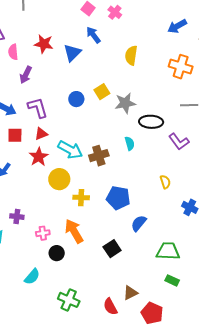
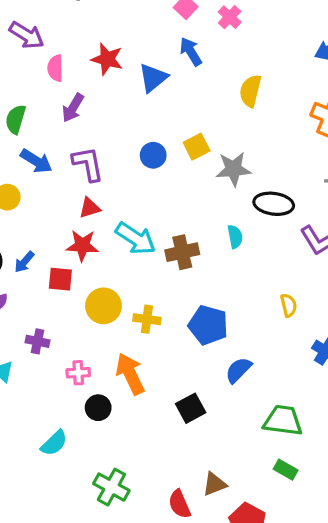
red square: (15, 135) -> (60, 279), moved
red star: (39, 157) -> (82, 245), turned 30
yellow circle: (59, 179) -> (103, 306), moved

